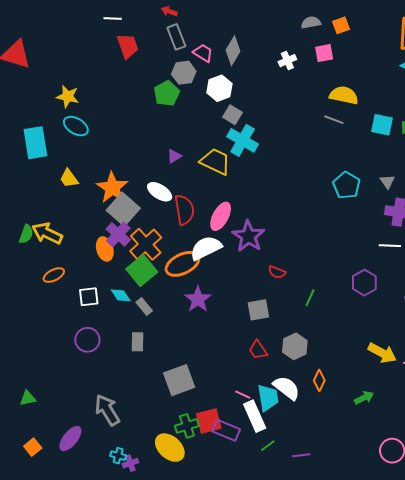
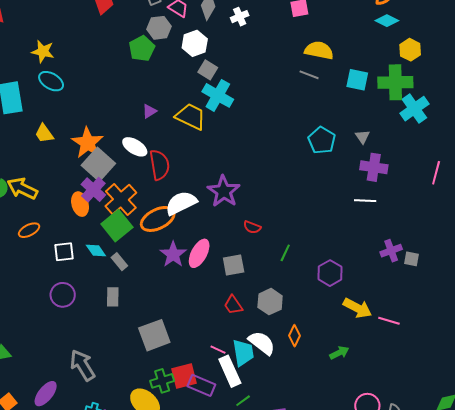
white cross: (287, 61) -> (240, 17), moved
pink ellipse: (221, 216) -> (199, 253), moved
purple hexagon: (364, 283) -> (330, 273), moved

